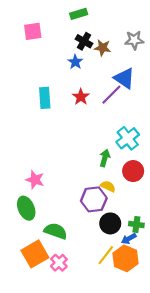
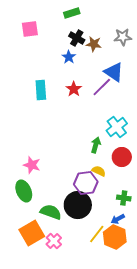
black circle: (110, 223) -> (78, 205), moved, size x1.4
green cross: (136, 225) -> (124, 198), moved

